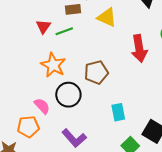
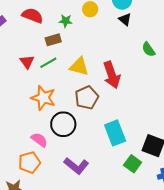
yellow triangle: (107, 17) -> (79, 66), moved
red arrow: (139, 49) -> (112, 75), moved
cyan rectangle: (118, 112) -> (115, 133), size x1.4

